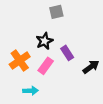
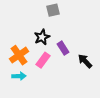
black arrow: (91, 67) -> (85, 61), turned -98
cyan arrow: (30, 91) -> (19, 76), moved

